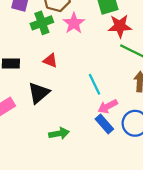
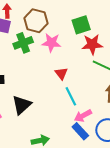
pink star: (74, 23) -> (51, 43), turned -30
red triangle: (50, 61) -> (61, 73), moved, turned 32

